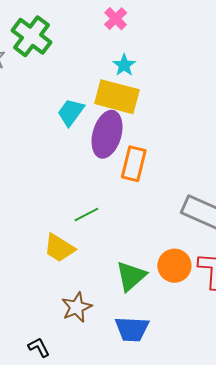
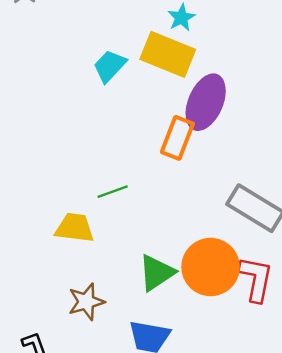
purple ellipse: (107, 134) -> (206, 102), moved
yellow trapezoid: (59, 248) -> (75, 228), turned 148
orange circle: (174, 266) -> (211, 267), size x1.4

